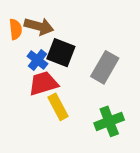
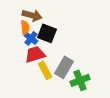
orange semicircle: (16, 29) -> (25, 27), moved
gray rectangle: (105, 67) -> (64, 67), moved

